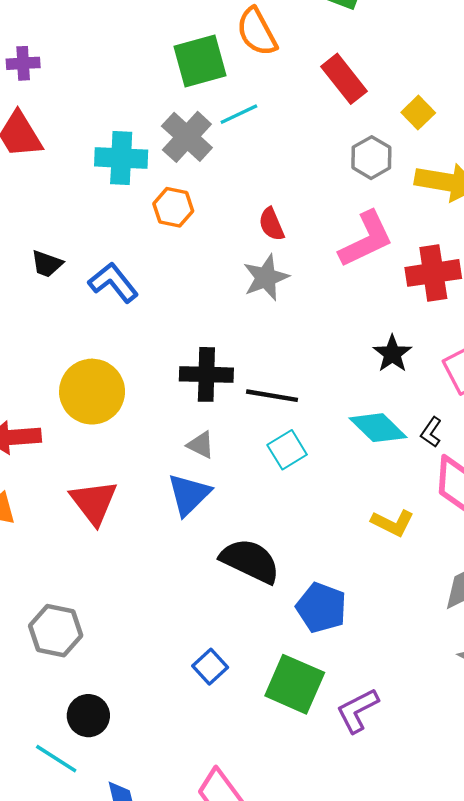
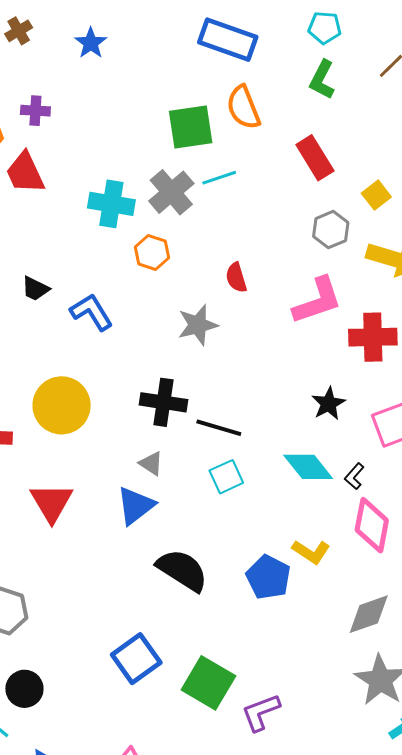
gray star: (266, 278) -> (198, 325), moved
blue pentagon: (321, 608) -> (268, 577), moved
blue square: (210, 667) -> (136, 659), size x1.6

